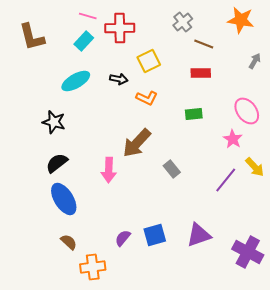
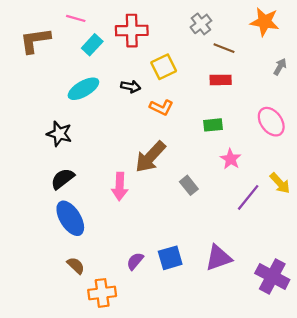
pink line: (88, 16) -> (76, 18), moved
brown L-shape: (32, 37) -> (35, 40), turned 96
pink star: (233, 139) -> (231, 159), moved

